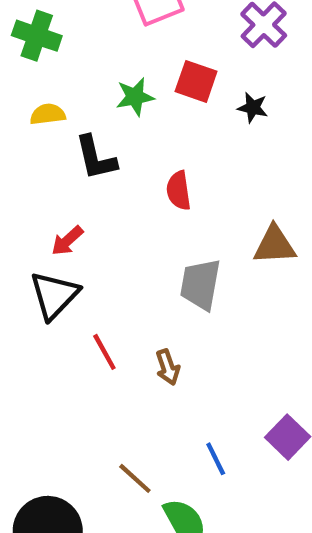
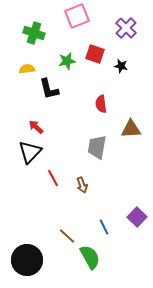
green cross: (37, 36) -> (34, 33), moved
red semicircle: (179, 191) -> (101, 104), moved
red arrow: (67, 241) -> (36, 127), turned 84

